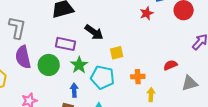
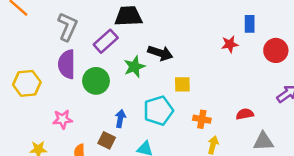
black arrow: (94, 32) -> (160, 53), turned -30
purple rectangle: (65, 44) -> (106, 41), moved, turned -66
green star: (79, 65) -> (134, 67), moved
cyan pentagon: (102, 77) -> (158, 111), turned 30

